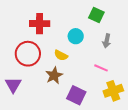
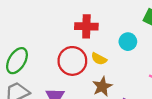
yellow semicircle: (61, 55) -> (99, 59), moved

